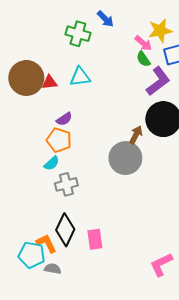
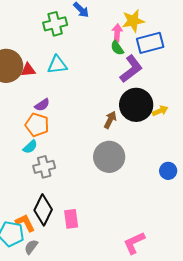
green cross: (78, 34) -> (55, 24), turned -30
pink arrow: (143, 43) -> (117, 33), turned -126
gray circle: (125, 158) -> (109, 157), moved
gray semicircle: (53, 269) -> (31, 247), turned -63

